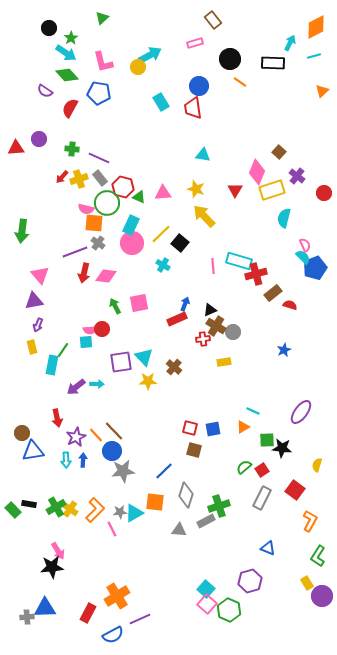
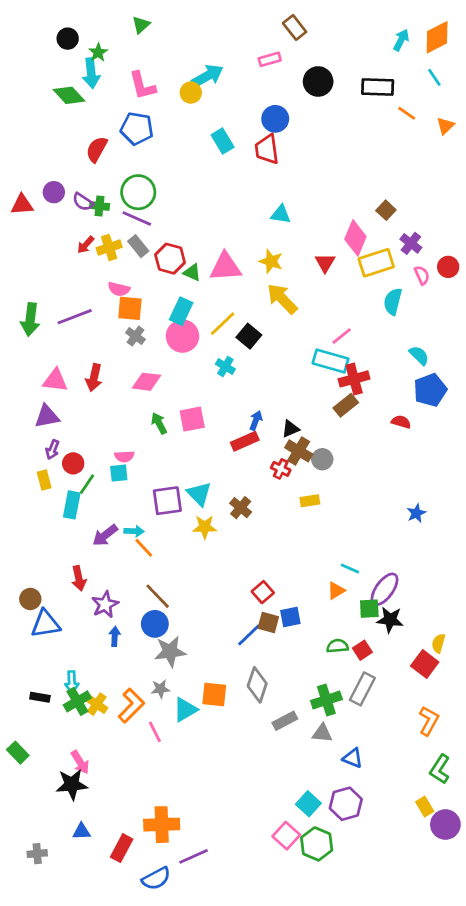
cyan arrow: (290, 43) -> (401, 40), moved
cyan arrow: (66, 53) -> (91, 73), turned 50
cyan line: (314, 56) -> (434, 77), turned 72
green diamond: (67, 75) -> (69, 95), moved
orange line: (240, 82) -> (407, 113), moved
purple semicircle: (45, 91) -> (83, 202), moved
pink triangle: (163, 193) -> (225, 267), size x1.4
green circle: (107, 203) -> (138, 192), moved
pink semicircle: (305, 245) -> (422, 275), moved
purple line: (75, 252) -> (75, 317), moved
pink line: (213, 266) -> (342, 336), moved, turned 56
blue pentagon: (315, 268) -> (430, 390), moved
red arrow: (84, 273) -> (94, 378), moved
pink triangle: (40, 275) -> (55, 380), turned -42
brown rectangle: (273, 293) -> (346, 405), moved
red circle: (102, 329) -> (73, 463), moved
red cross: (203, 339) -> (281, 469), turned 32
blue star: (284, 350) -> (416, 513), moved
purple ellipse: (301, 412) -> (385, 589), moved
red square: (190, 428) -> (263, 592), turned 35
blue square: (213, 429) -> (290, 617), moved
orange line: (96, 435) -> (144, 548), moved
cyan arrow: (66, 460) -> (72, 682), moved
green semicircle: (244, 467) -> (337, 646), turned 35
blue line: (164, 471) -> (249, 635), moved
red square: (295, 490) -> (425, 664), moved
green cross: (219, 506) -> (326, 700), moved
green rectangle: (13, 510) -> (18, 753), moved
gray star: (120, 512) -> (160, 689), moved
gray triangle: (179, 530) -> (322, 733), moved
blue triangle: (268, 548) -> (353, 758), moved
cyan square: (206, 589) -> (308, 804), moved
orange cross: (117, 596) -> (162, 825), turned 30
blue triangle: (45, 608) -> (81, 831), moved, size x0.6

